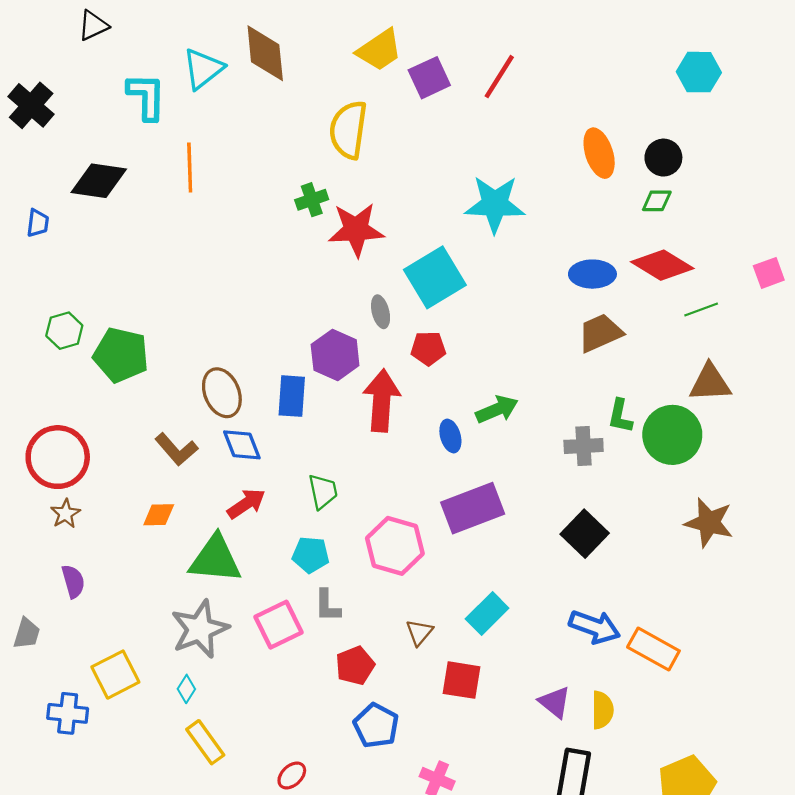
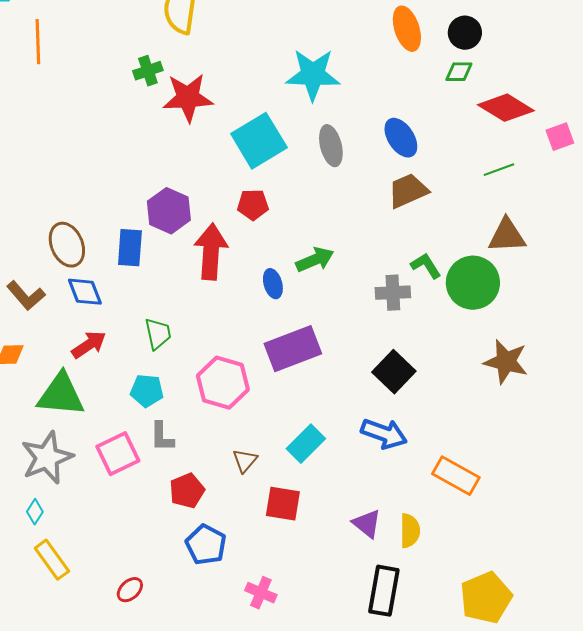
red diamond: (662, 265) -> (506, 108), moved
blue ellipse: (592, 274) -> (401, 138), turned 57
gray ellipse: (381, 312) -> (331, 146), moved, size x1.4
green L-shape: (620, 416) -> (426, 266), turned 136
blue arrow: (595, 627) -> (384, 434), moved

